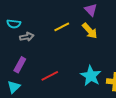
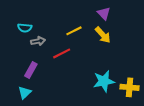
red line: (50, 76) -> (62, 53), moved
cyan star: (91, 76) -> (104, 81), turned 30

